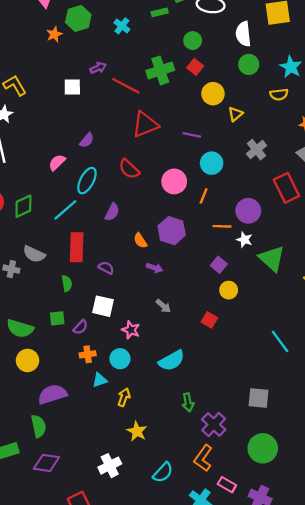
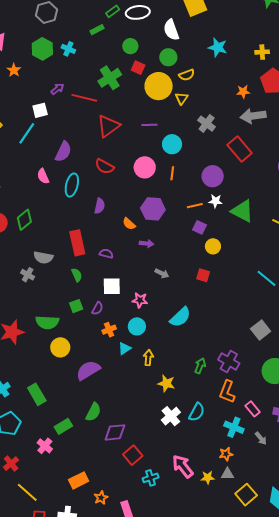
green hexagon: (78, 18) -> (42, 49), moved
green circle: (249, 64) -> (168, 57), moved
yellow circle: (213, 94) -> (159, 86), size x1.4
yellow semicircle: (279, 94) -> (187, 75), moved
purple semicircle: (87, 140) -> (63, 152), size x1.5
pink semicircle: (57, 162) -> (43, 176), turned -56
cyan line: (65, 210) -> (27, 133), moved
orange line: (222, 226) -> (195, 206), moved
gray cross: (11, 269) -> (28, 275), turned 32
gray square: (258, 398) -> (261, 330), turned -30
green arrow: (188, 402) -> (200, 366), moved, turned -133
green semicircle: (39, 426) -> (93, 412), moved, turned 54
purple diamond: (46, 463) -> (115, 432), moved
white cross: (110, 466) -> (171, 416), moved
pink rectangle: (227, 485) -> (253, 409), turned 35

